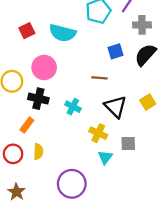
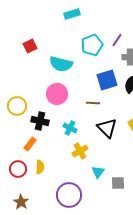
red square: (27, 31) -> (30, 46), moved
blue square: (116, 51) -> (107, 80), size x1.5
pink circle: (44, 67) -> (57, 94), moved
yellow cross: (98, 133) -> (80, 151), moved, turned 35
gray square: (128, 143) -> (118, 183), moved

